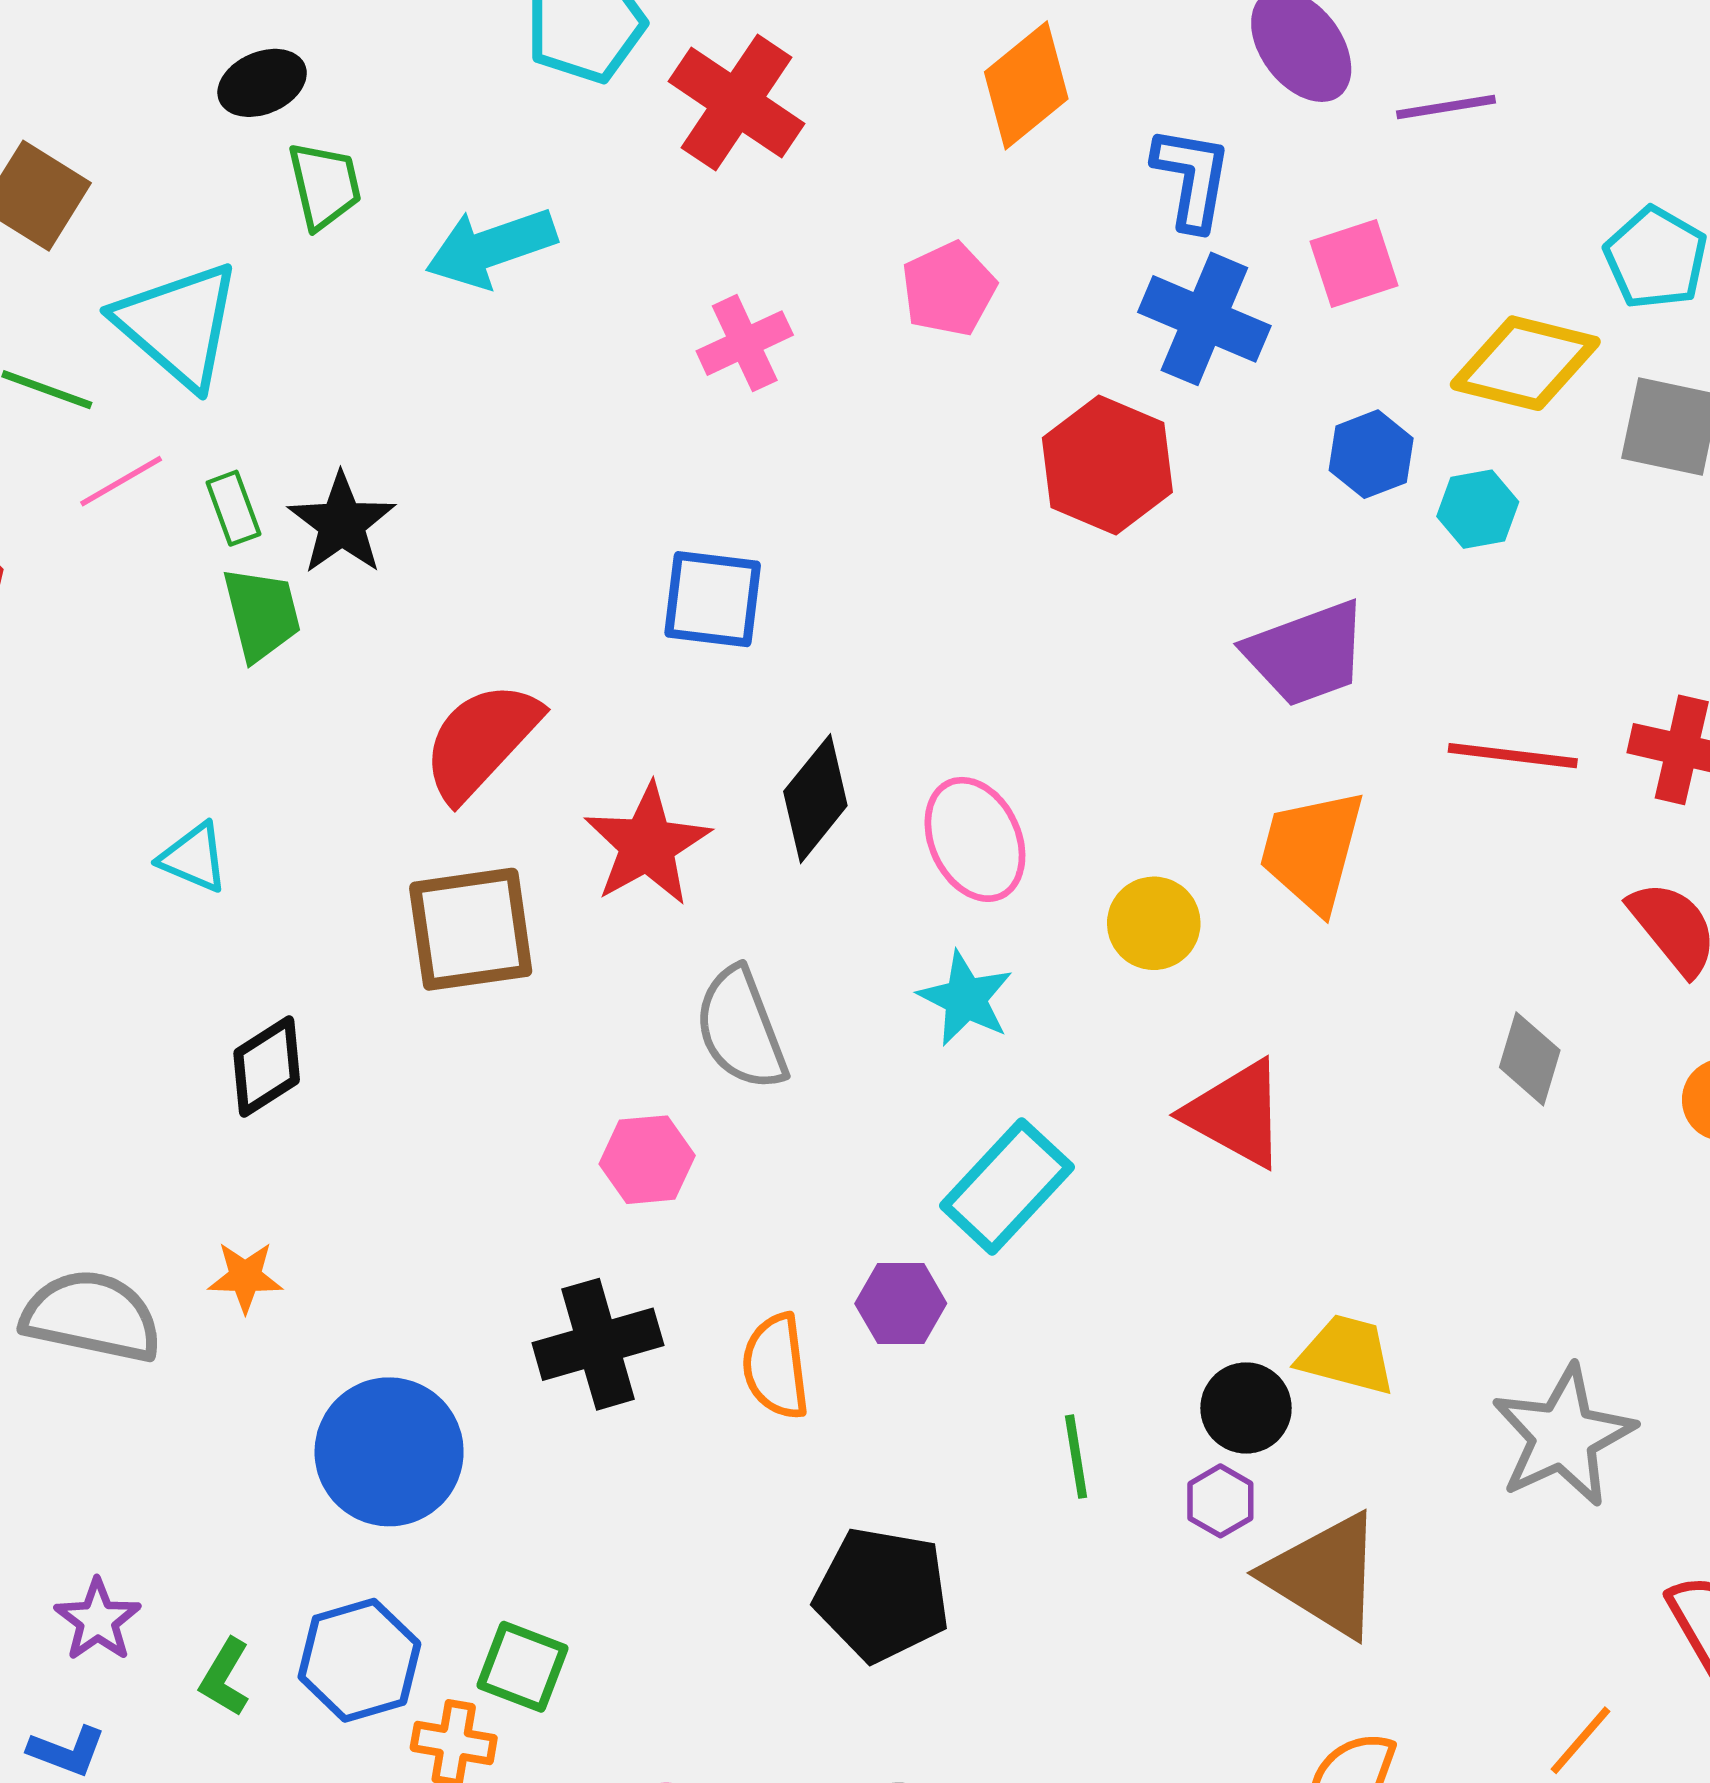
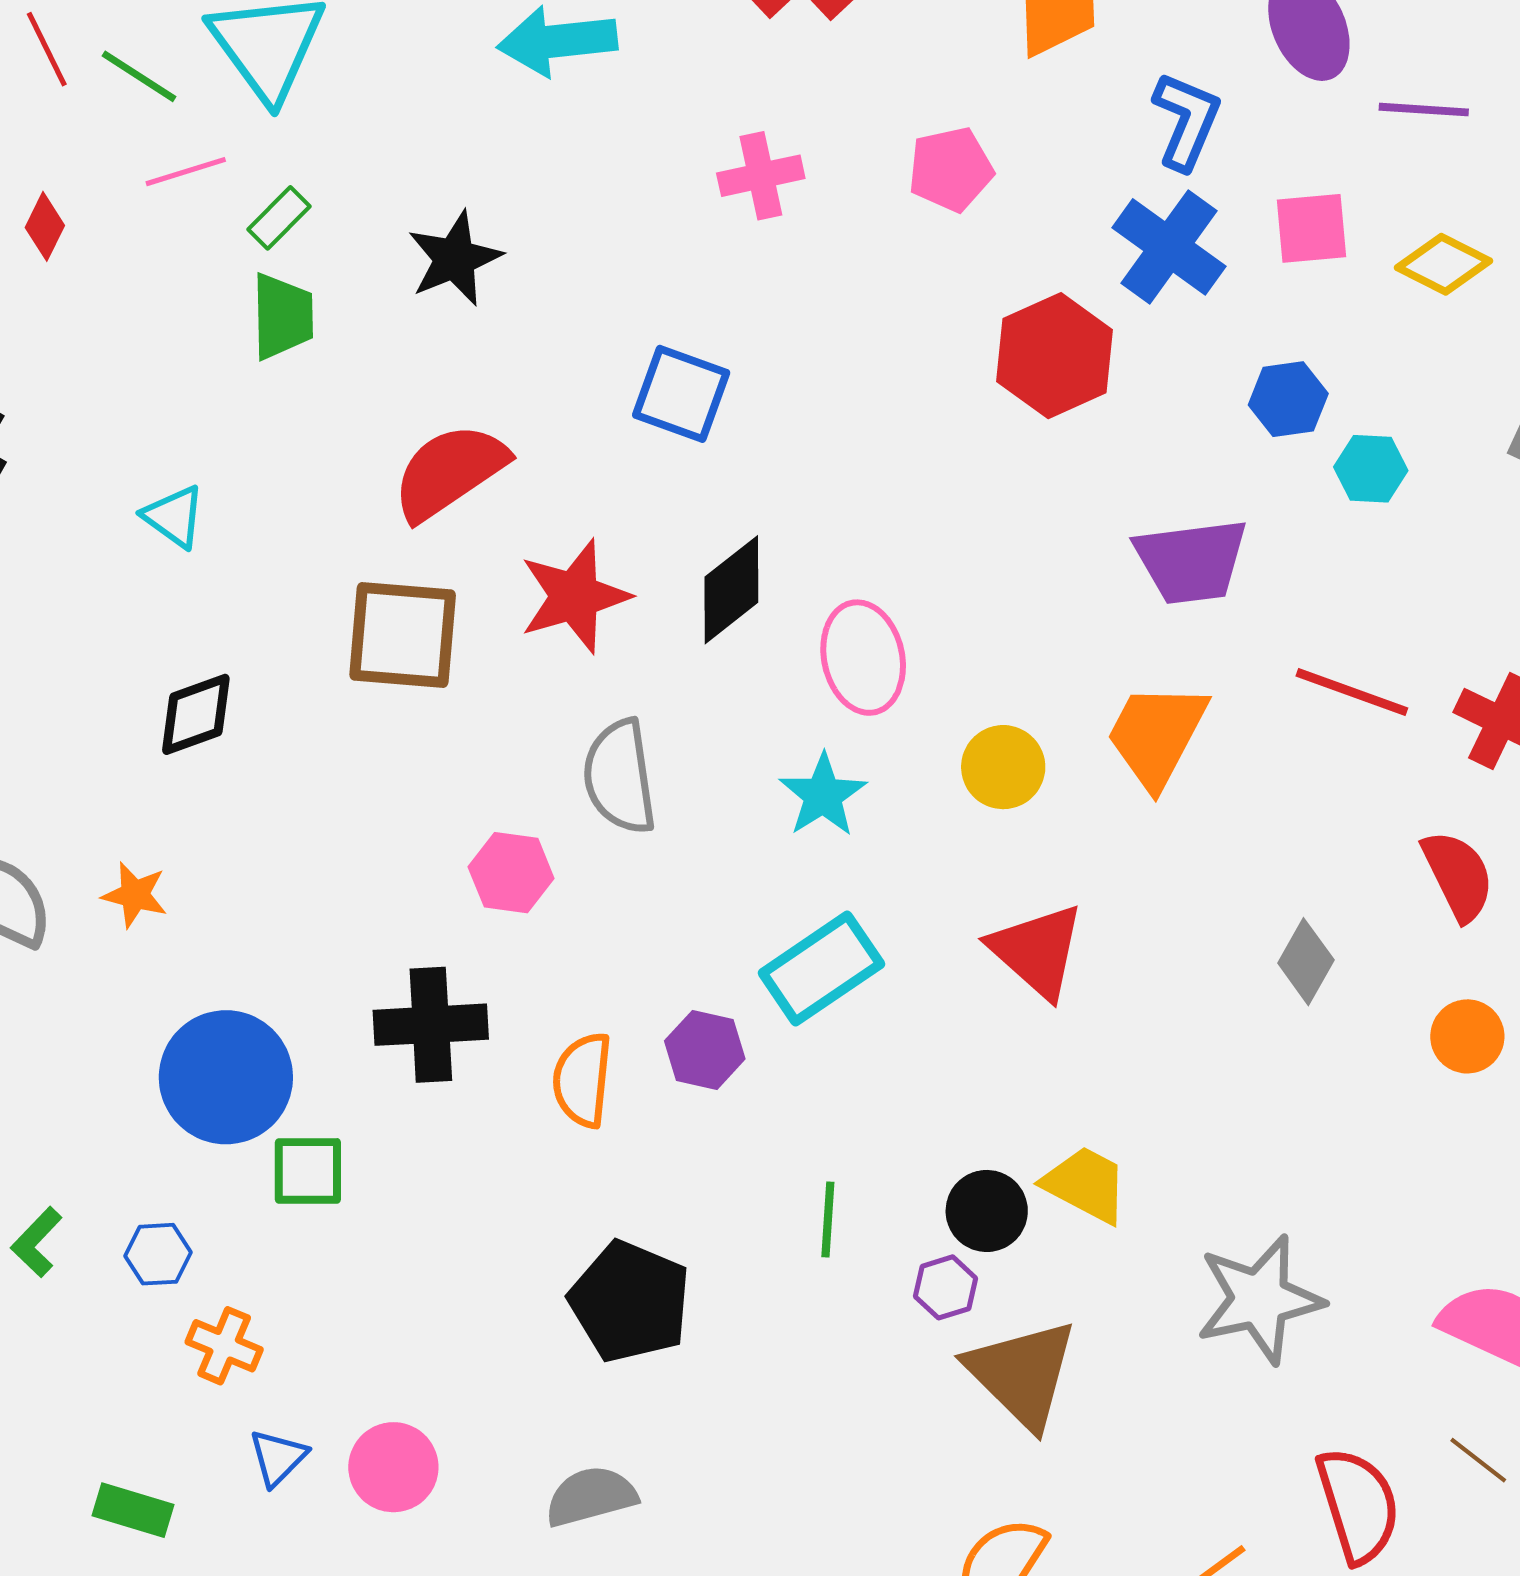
yellow diamond: (1525, 363) -> (1443, 264), moved, size x0.7
green rectangle: (233, 508) -> (279, 218), turned 52
black star: (342, 524) -> (455, 259), moved
blue hexagon: (359, 1660) -> (158, 1254), size x0.6
green square: (522, 1667) -> (308, 1171), moved, turned -34

